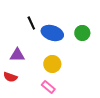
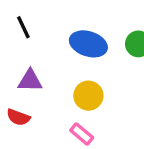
black line: (31, 23) -> (23, 27), moved

